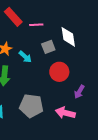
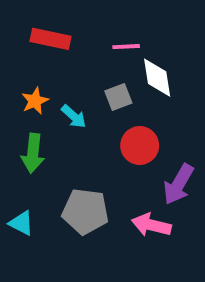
red rectangle: (13, 17) -> (50, 39), turned -36
pink line: (36, 25) -> (126, 47), moved
purple arrow: (79, 92) -> (178, 184), size x1.5

